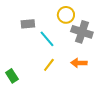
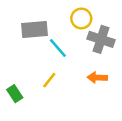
gray rectangle: (28, 24) -> (34, 30), size x1.5
yellow line: (49, 65) -> (49, 80), moved

